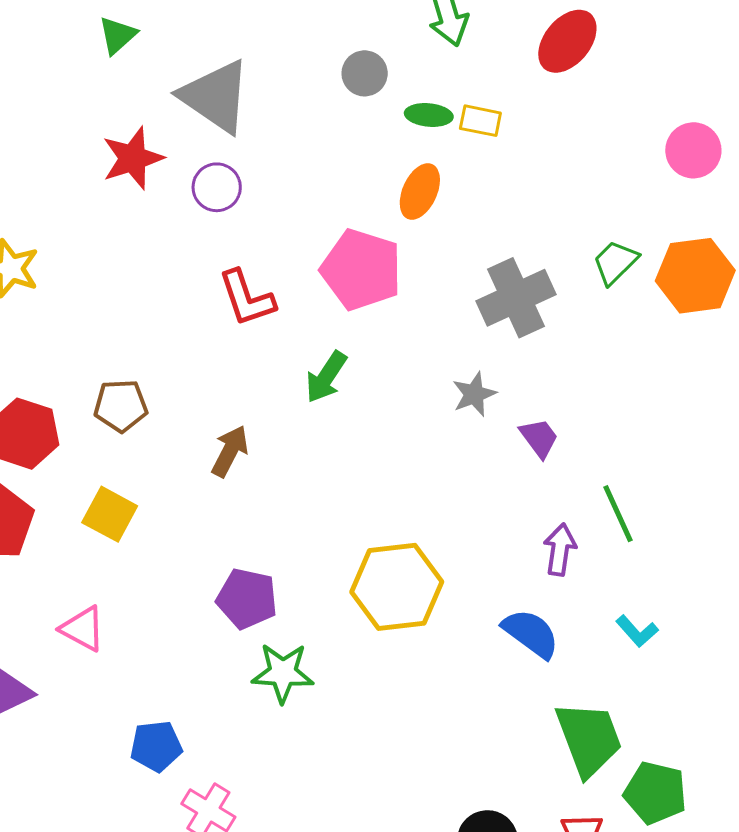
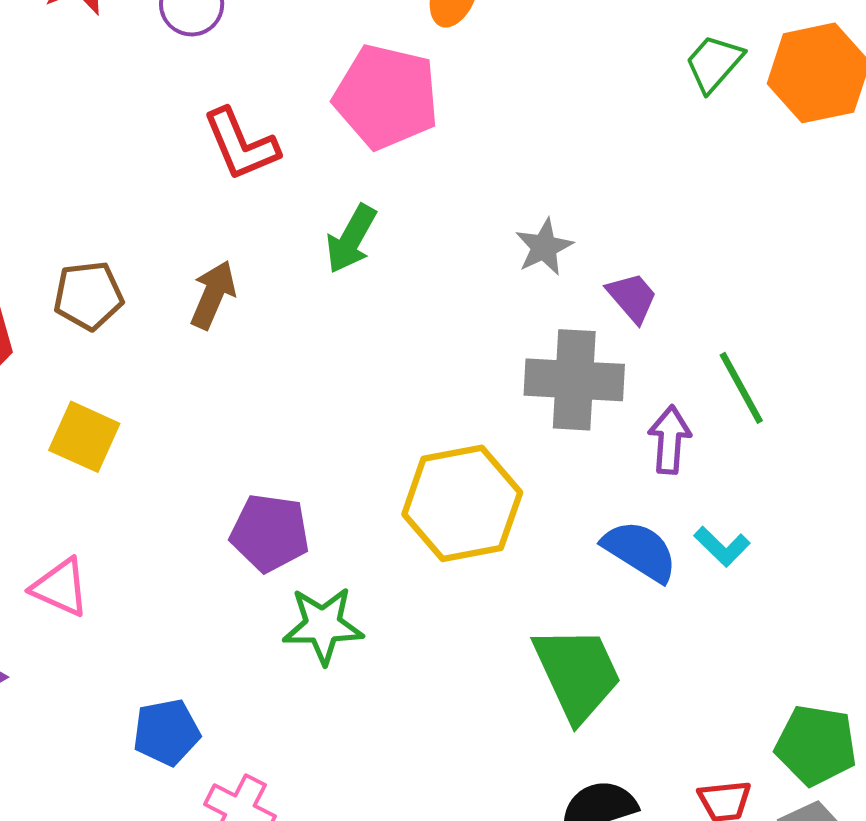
gray cross: (516, 298) -> (574, 380), moved, turned 32
brown arrow: (230, 451) -> (213, 295), moved
cyan L-shape: (637, 631) -> (722, 546), moved
green trapezoid: (589, 739) -> (577, 673), moved

